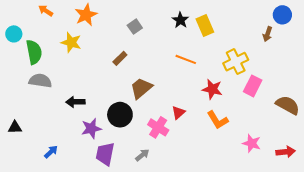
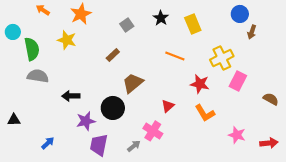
blue circle: (282, 15) -> (240, 14), moved
black star: (180, 20) -> (161, 18), moved
brown semicircle: (288, 105) -> (271, 99), size x0.7
pink cross: (158, 127) -> (153, 131), moved

